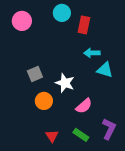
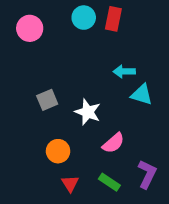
red rectangle: (84, 25) -> (113, 19), moved
orange circle: (44, 101) -> (58, 151), moved

